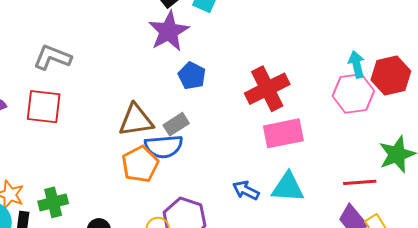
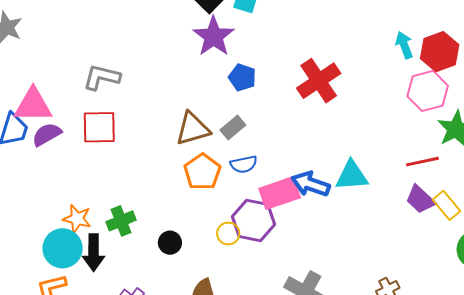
pink hexagon: (353, 93) -> (428, 91), moved
pink rectangle: (283, 133) -> (280, 193), moved
blue semicircle: (164, 146) -> (244, 164), moved, size x0.7
blue arrow: (246, 190) -> (311, 184), size x1.4

